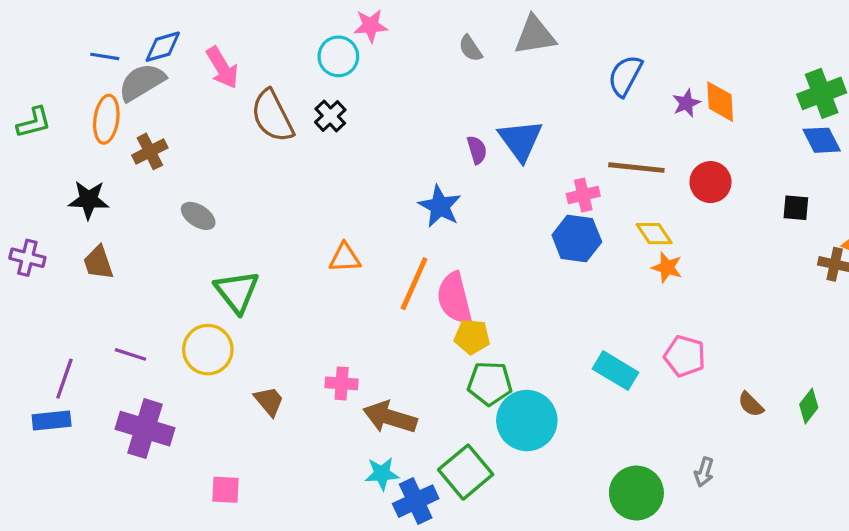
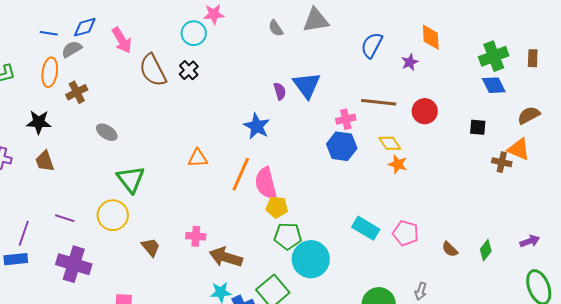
gray semicircle: (142, 82) -> (72, 49), size x0.7
orange diamond: (720, 102) -> (431, 37), moved
pink pentagon: (685, 356) -> (406, 233), moved

